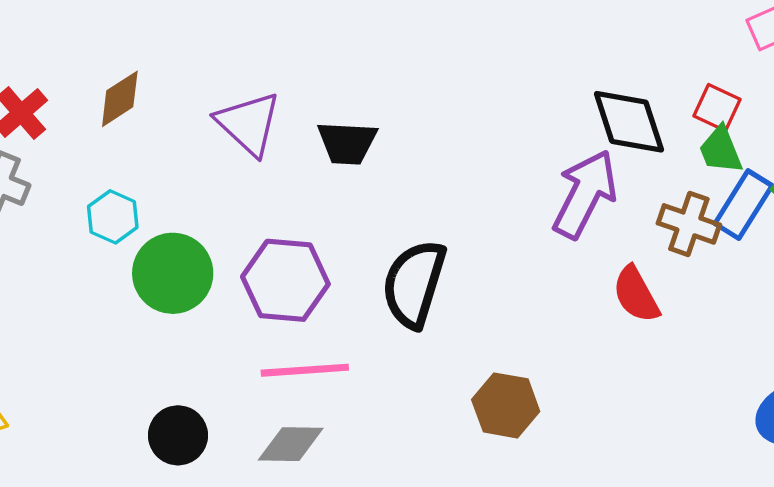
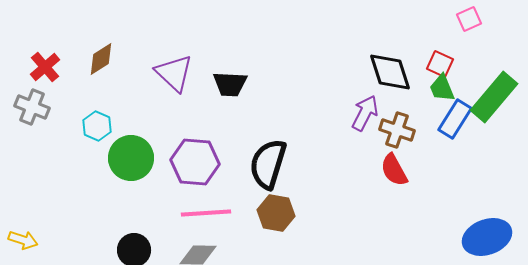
purple arrow: (585, 194) -> (365, 113), size x0.7
brown cross: (689, 224) -> (397, 130), moved
brown hexagon: (506, 405) -> (276, 213), moved

